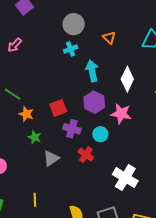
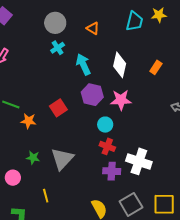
purple cross: (72, 129) -> (112, 171), moved
green star: (35, 137) -> (33, 158), moved
red cross: (86, 155) -> (107, 146), moved
gray triangle: (51, 158) -> (62, 159), size x1.4
yellow line: (35, 200) -> (46, 196), moved

